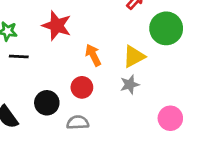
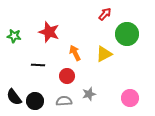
black line: (19, 56) -> (38, 65), moved
gray star: (130, 85) -> (89, 94), moved
black circle: (47, 103) -> (35, 101), moved

